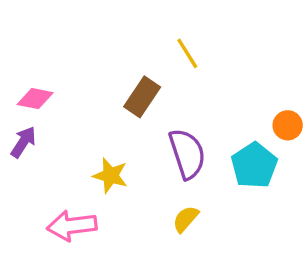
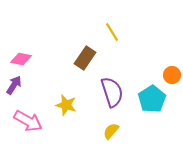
pink arrow: (72, 226) -> (28, 121), moved, turned -144

